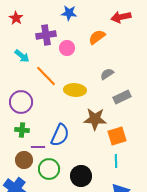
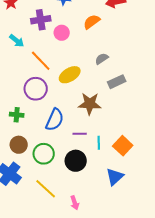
yellow ellipse: (75, 90) -> (70, 75), turned -35
purple circle: (21, 102) -> (36, 89), moved
orange square: (117, 136) -> (123, 146), moved, turned -30
purple line: (38, 147) -> (80, 134), moved
cyan line: (116, 161) -> (99, 143), moved

